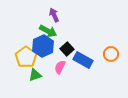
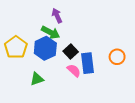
yellow pentagon: (26, 57) -> (16, 47), moved
blue rectangle: (83, 60) -> (88, 63), turned 54
pink semicircle: (60, 67) -> (74, 70), moved, turned 104

